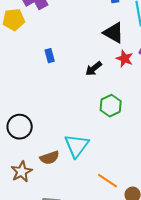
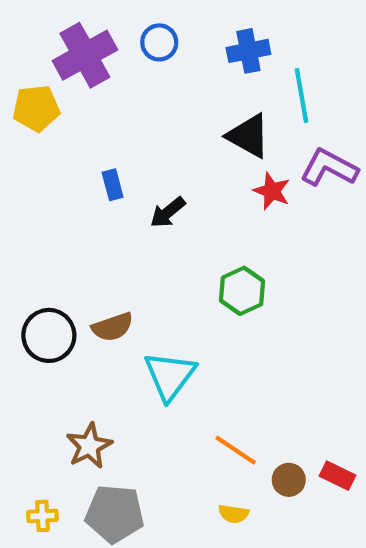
black arrow: (94, 69) -> (168, 212), moved
brown semicircle: (50, 158) -> (113, 327), moved
brown star: (22, 172) -> (89, 446), moved

